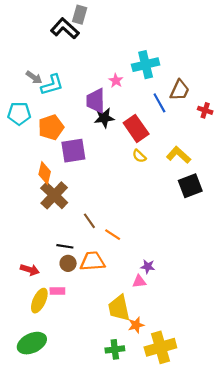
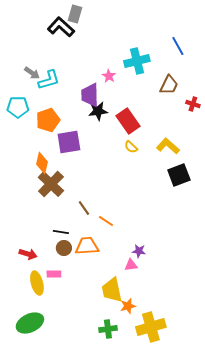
blue line: (159, 103) -> (178, 46), moved
yellow ellipse: (39, 301) -> (37, 283), turned -40

